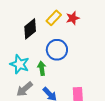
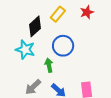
red star: (73, 18) -> (87, 12), moved
cyan star: (20, 64) -> (25, 50), moved

